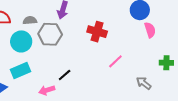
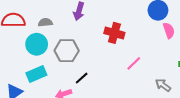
gray hexagon: (50, 34) -> (67, 51), moved

